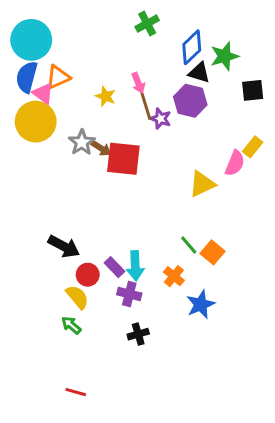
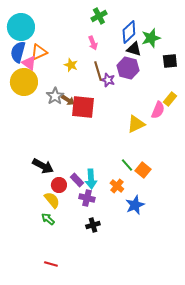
pink arrow: (138, 83) -> (93, 43), moved

